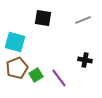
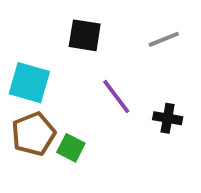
green square: (36, 75) -> (71, 148), turned -32
purple line: (59, 78) -> (116, 96), moved

